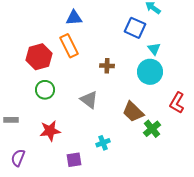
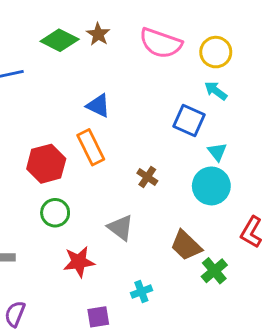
blue triangle: (74, 18) -> (98, 106), turned 30
brown cross: (107, 66) -> (147, 177), turned 32
red star: (50, 131) -> (79, 262), moved

